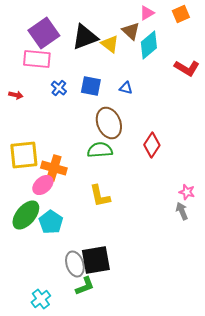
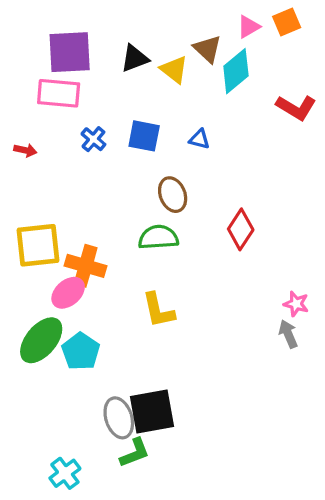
pink triangle: (147, 13) -> (249, 27), moved
purple square: (44, 33) -> (70, 52), turned 32
black triangle: (85, 37) -> (135, 58), size x0.7
brown ellipse: (109, 123) -> (173, 195), size x0.7

